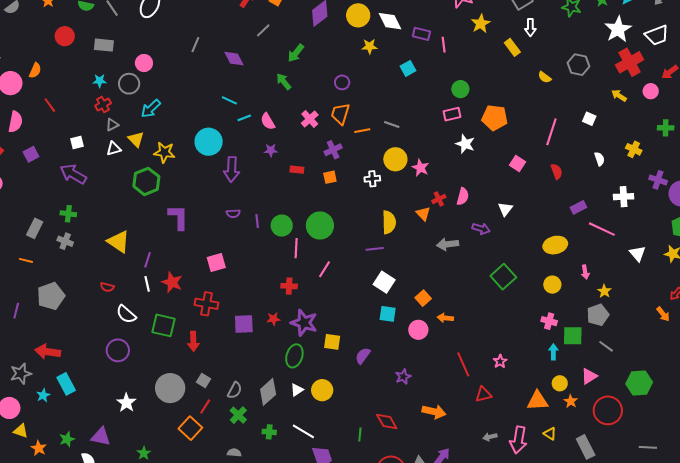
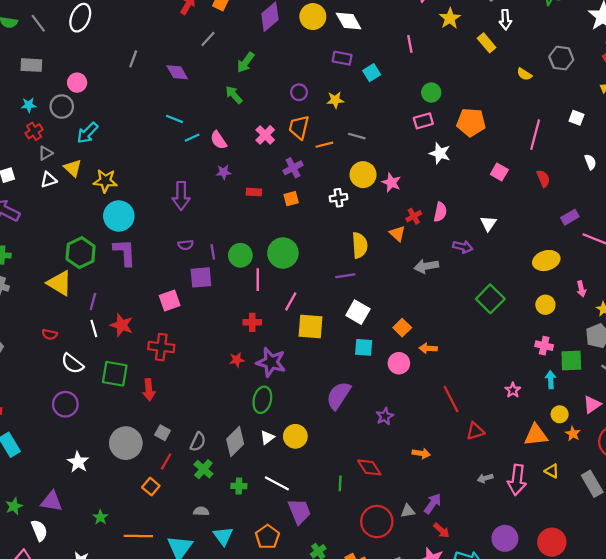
purple rectangle: (421, 34) -> (342, 58), moved
yellow star: (369, 46) -> (335, 100), moved
cyan circle: (209, 142) -> (119, 216), moved
green hexagon: (146, 181) -> (81, 253), moved
purple square: (244, 324) -> (201, 277), moved
yellow square: (332, 342) -> (311, 327), moved, size x1.4
purple semicircle: (363, 356) -> (339, 395), size x1.5
pink star: (500, 361) -> (513, 390), moved
orange arrow: (434, 412) -> (421, 453), size x0.7
orange square: (190, 428) -> (151, 487), size x0.7

